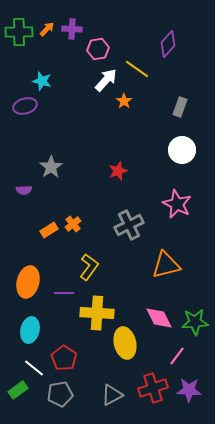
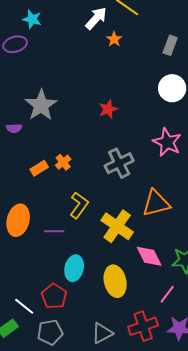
gray star: (51, 167) -> (41, 105), size x1.4
yellow cross: (97, 313) -> (117, 226), moved, turned 32
cyan ellipse: (30, 330) -> (74, 268), moved

